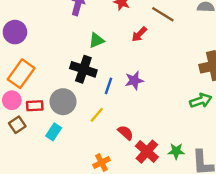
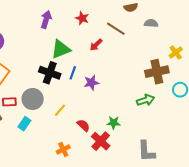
green triangle: (96, 40) -> (61, 49), size x1.5
blue line: (109, 86) -> (73, 73), moved
green star: (176, 151) -> (114, 123), moved

